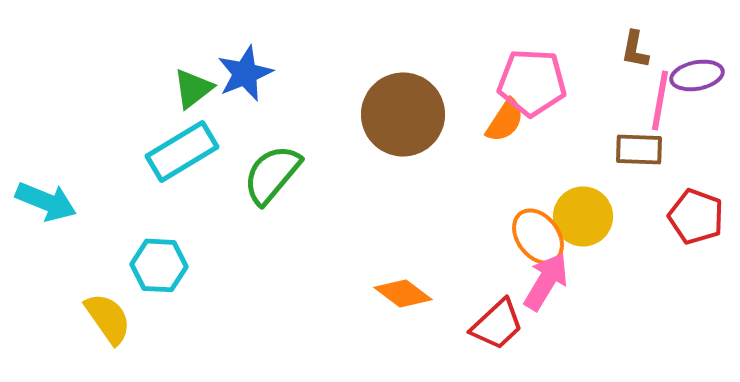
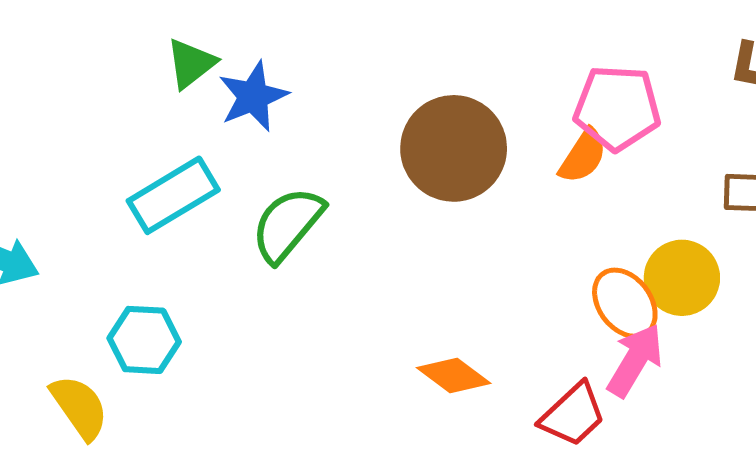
green triangle: (193, 88) -> (191, 63), moved

